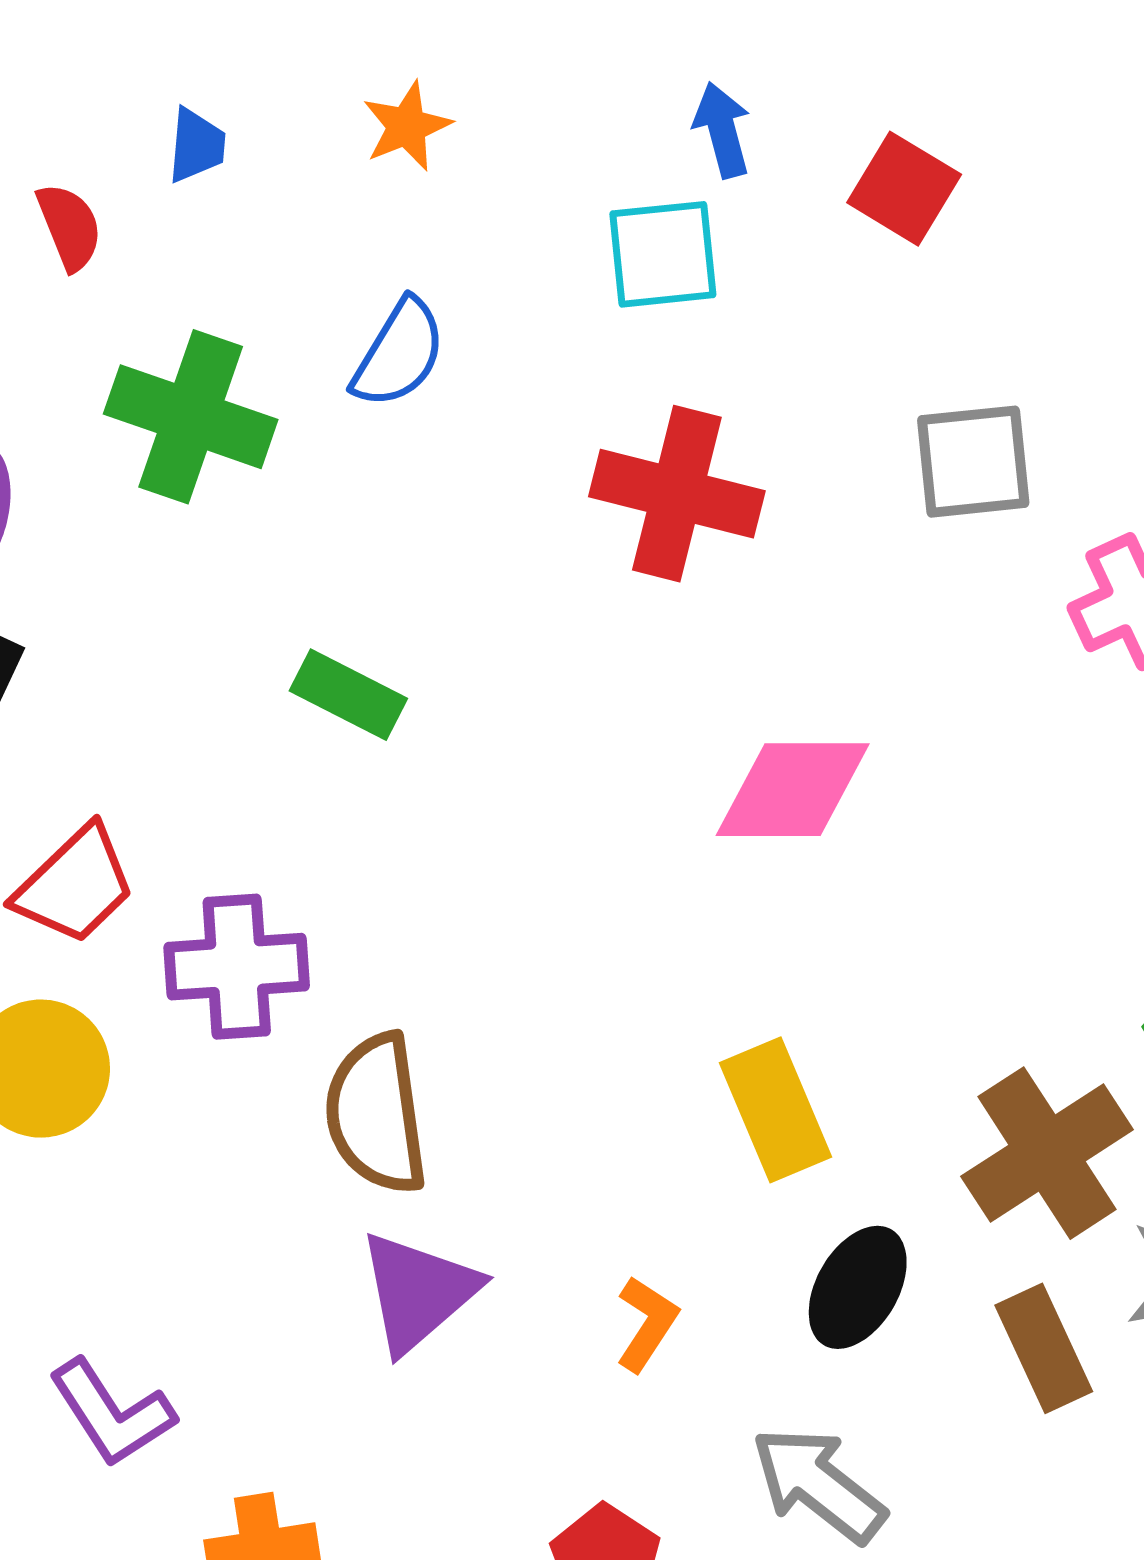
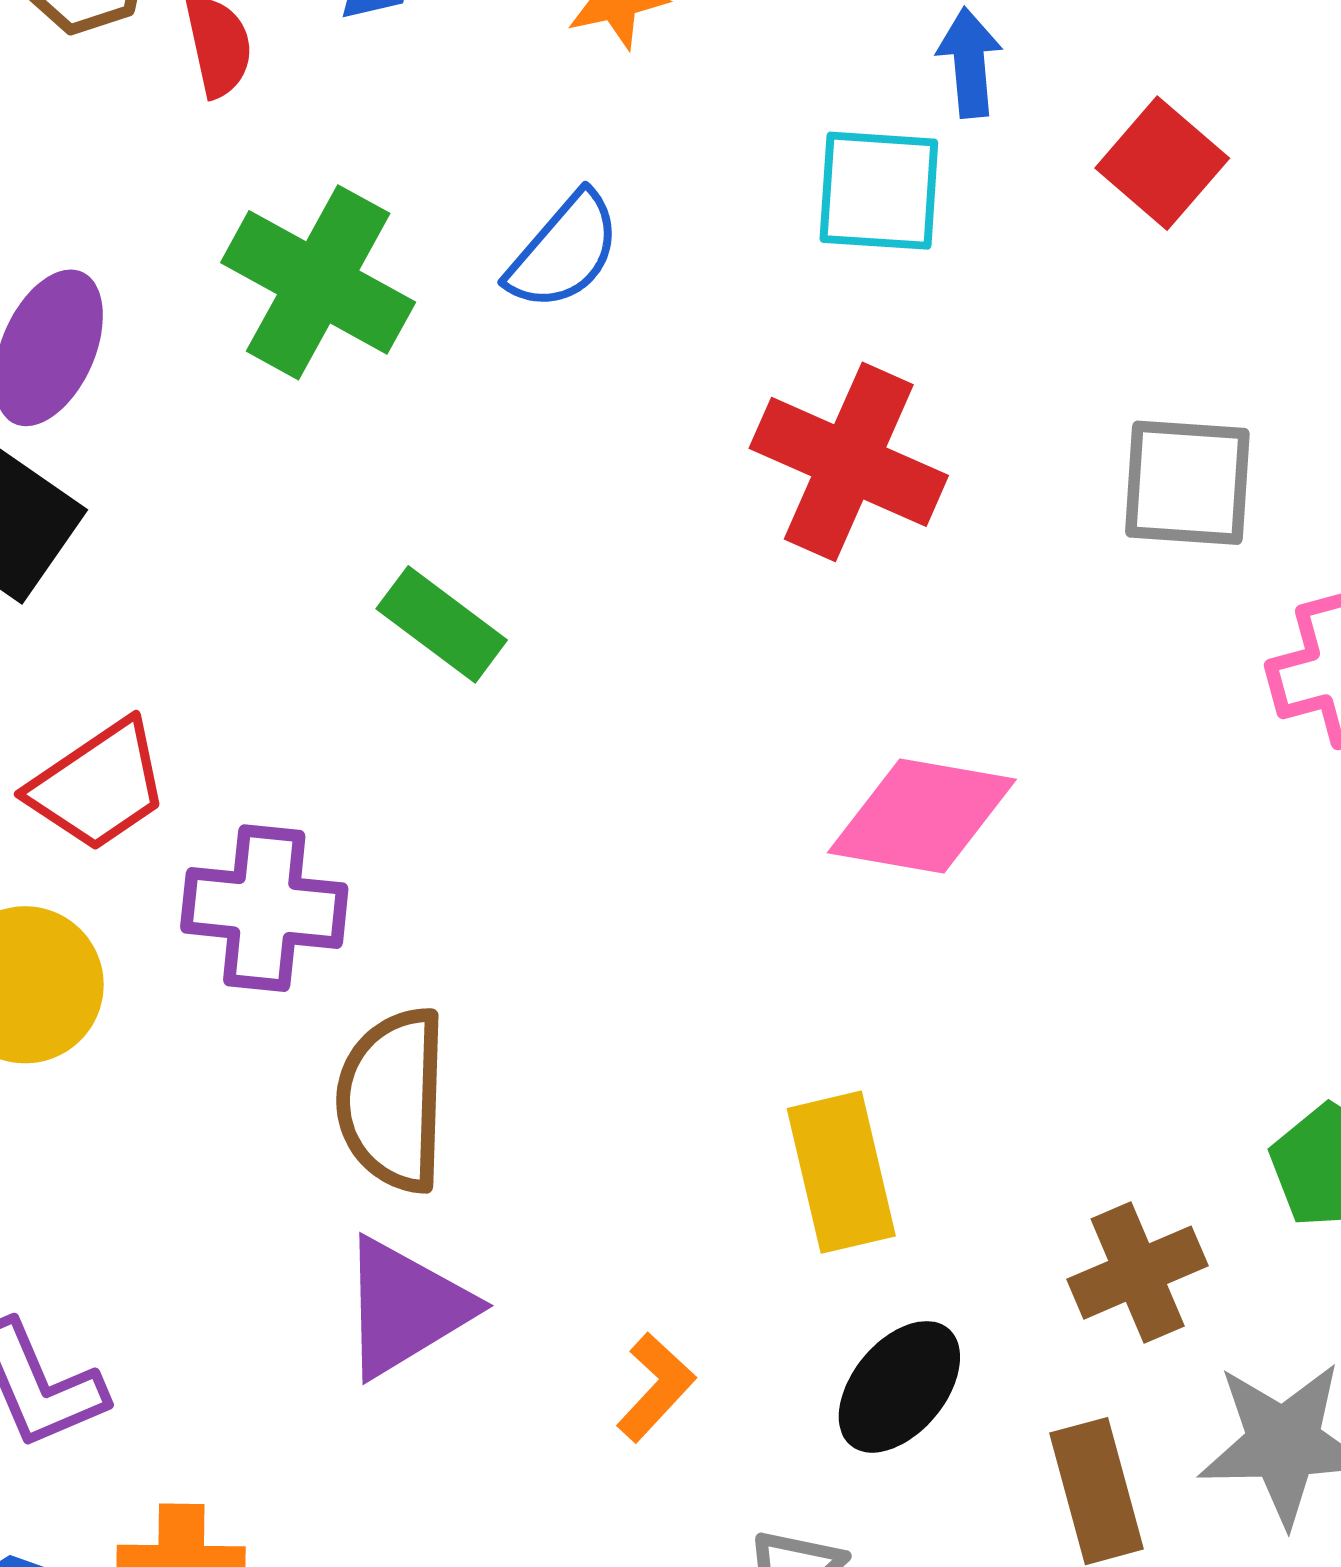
brown cross: (1047, 1153) -> (1138, 1273), size x0.7

